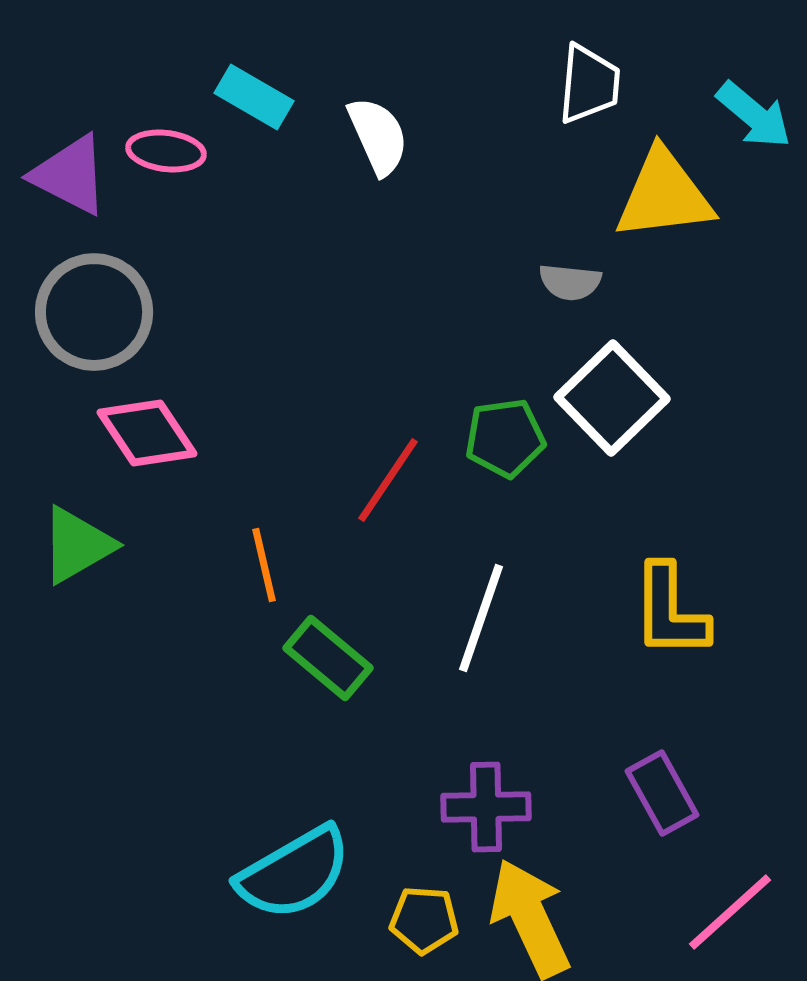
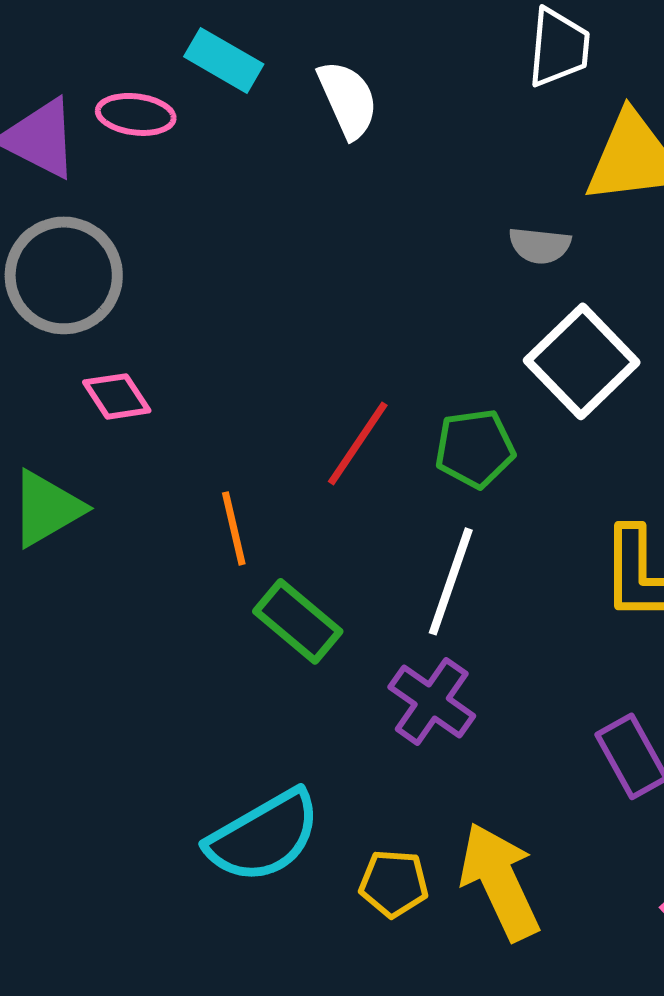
pink diamond: (147, 433) -> (117, 396), size x0.7
green pentagon: (505, 438) -> (475, 448), moved
purple cross: (486, 807) -> (432, 701), moved, turned 36

